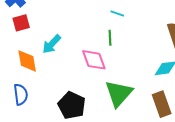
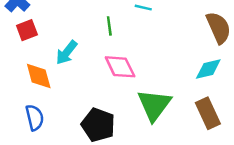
green line: (110, 38) -> (109, 26), moved

